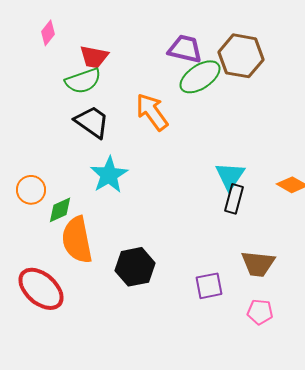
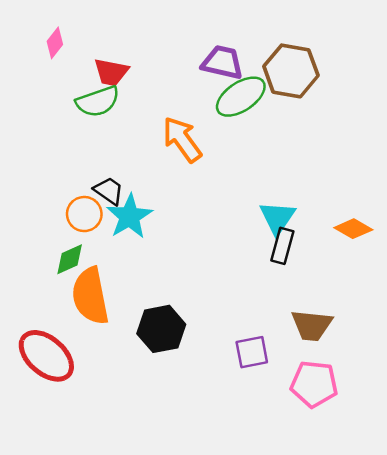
black trapezoid: (92, 122) -> (109, 191), moved, size x0.7
orange circle: (31, 190) -> (84, 214), moved
pink pentagon: (260, 312) -> (314, 384), size x1.5

